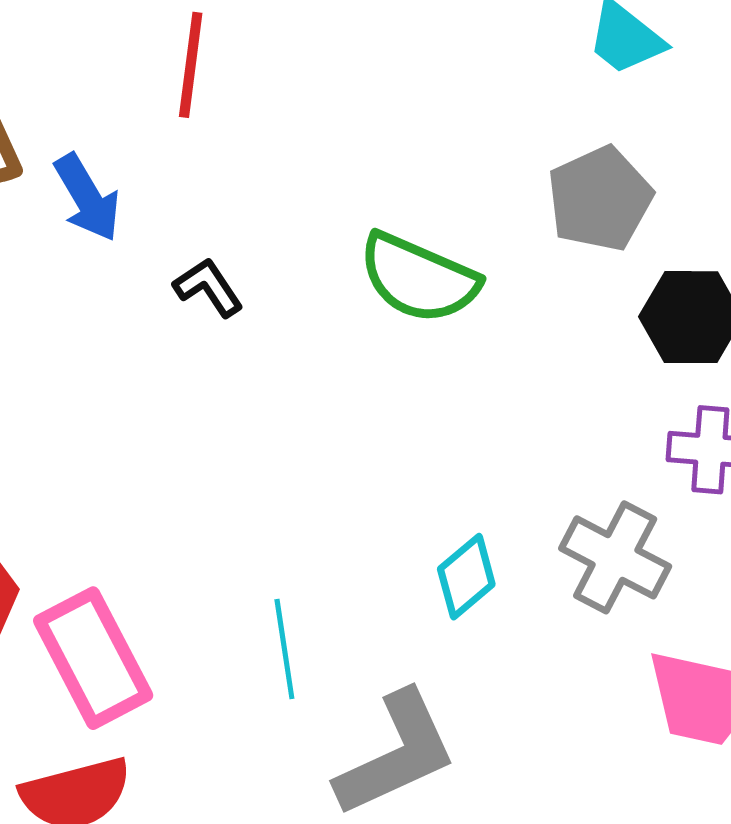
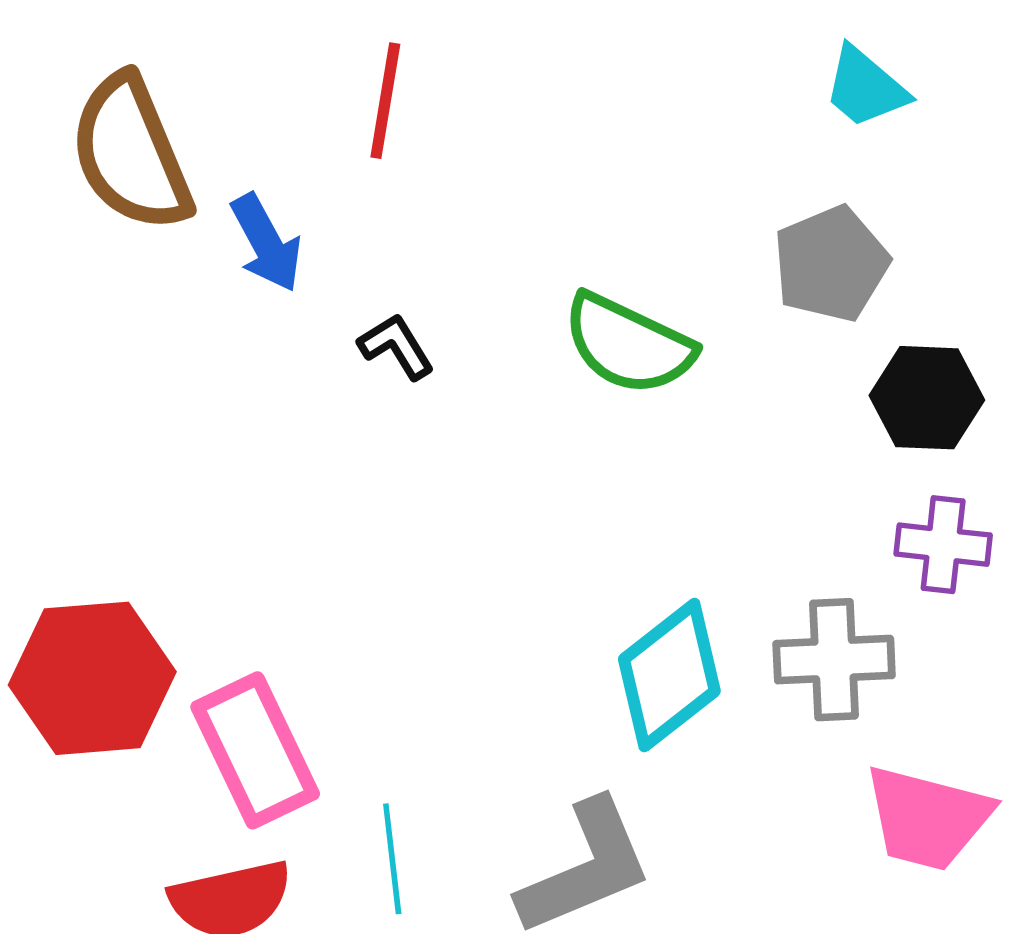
gray cross: (615, 557) -> (834, 660), turned -32
cyan diamond: (466, 577) -> (669, 675), size x1.6
cyan line: (284, 649) -> (392, 859), moved

